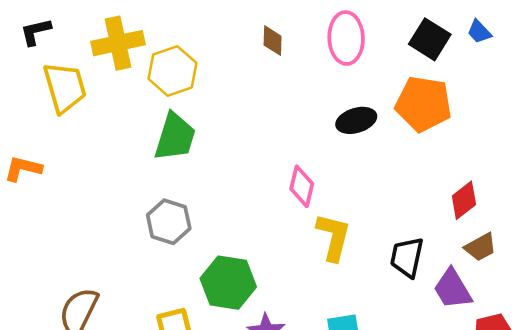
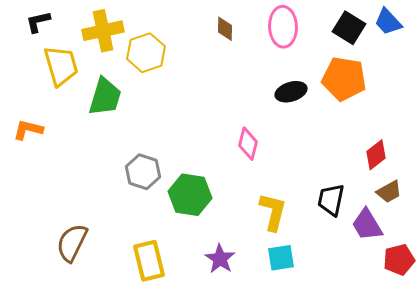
blue trapezoid: (479, 32) -> (388, 22), size x1.4
green trapezoid: (175, 137) -> (105, 97), moved
yellow L-shape: (333, 237) -> (273, 212), moved
green hexagon: (228, 283) -> (190, 195), moved

